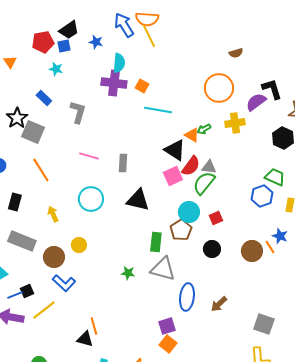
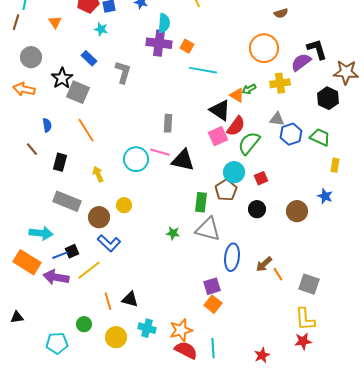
pink line: (89, 156) -> (160, 152), moved
gray triangle: (209, 167) -> (277, 119), moved
blue hexagon: (262, 196) -> (291, 134), moved
orange line: (270, 247) -> (278, 274), moved
orange line: (94, 326) -> (108, 301), moved

